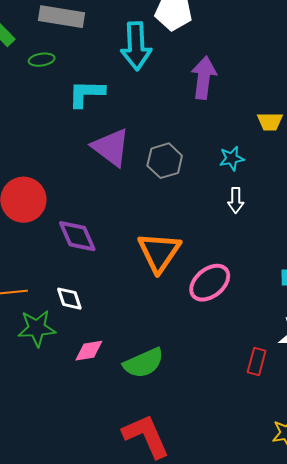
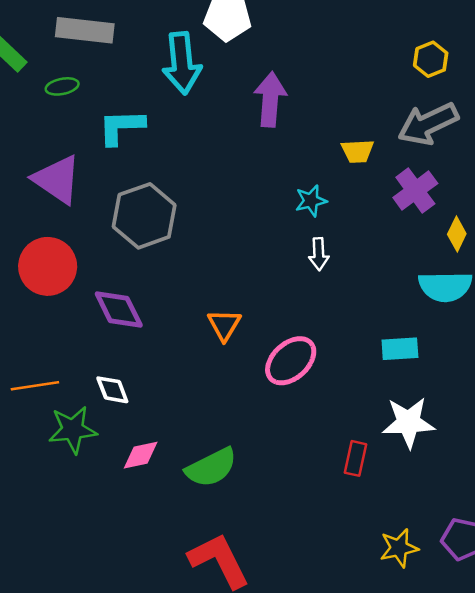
purple triangle: (111, 147) -> (57, 179), moved
gray hexagon: (165, 161) -> (144, 216), moved, size x1.4
orange triangle: (159, 252) -> (224, 325), size x0.6

